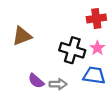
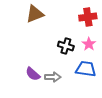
brown triangle: (22, 36) -> (35, 14), moved
black cross: (72, 50) -> (66, 46), size x0.7

